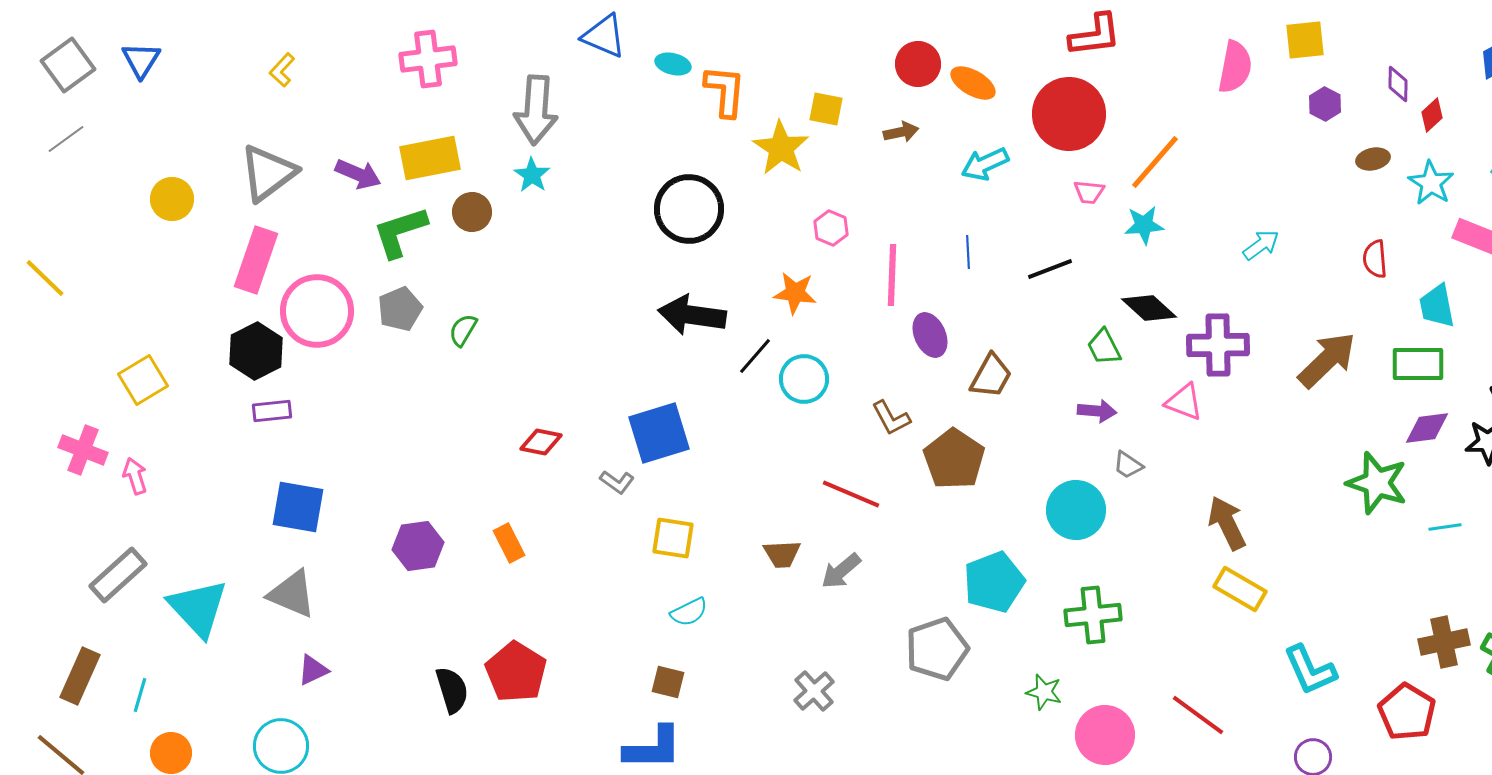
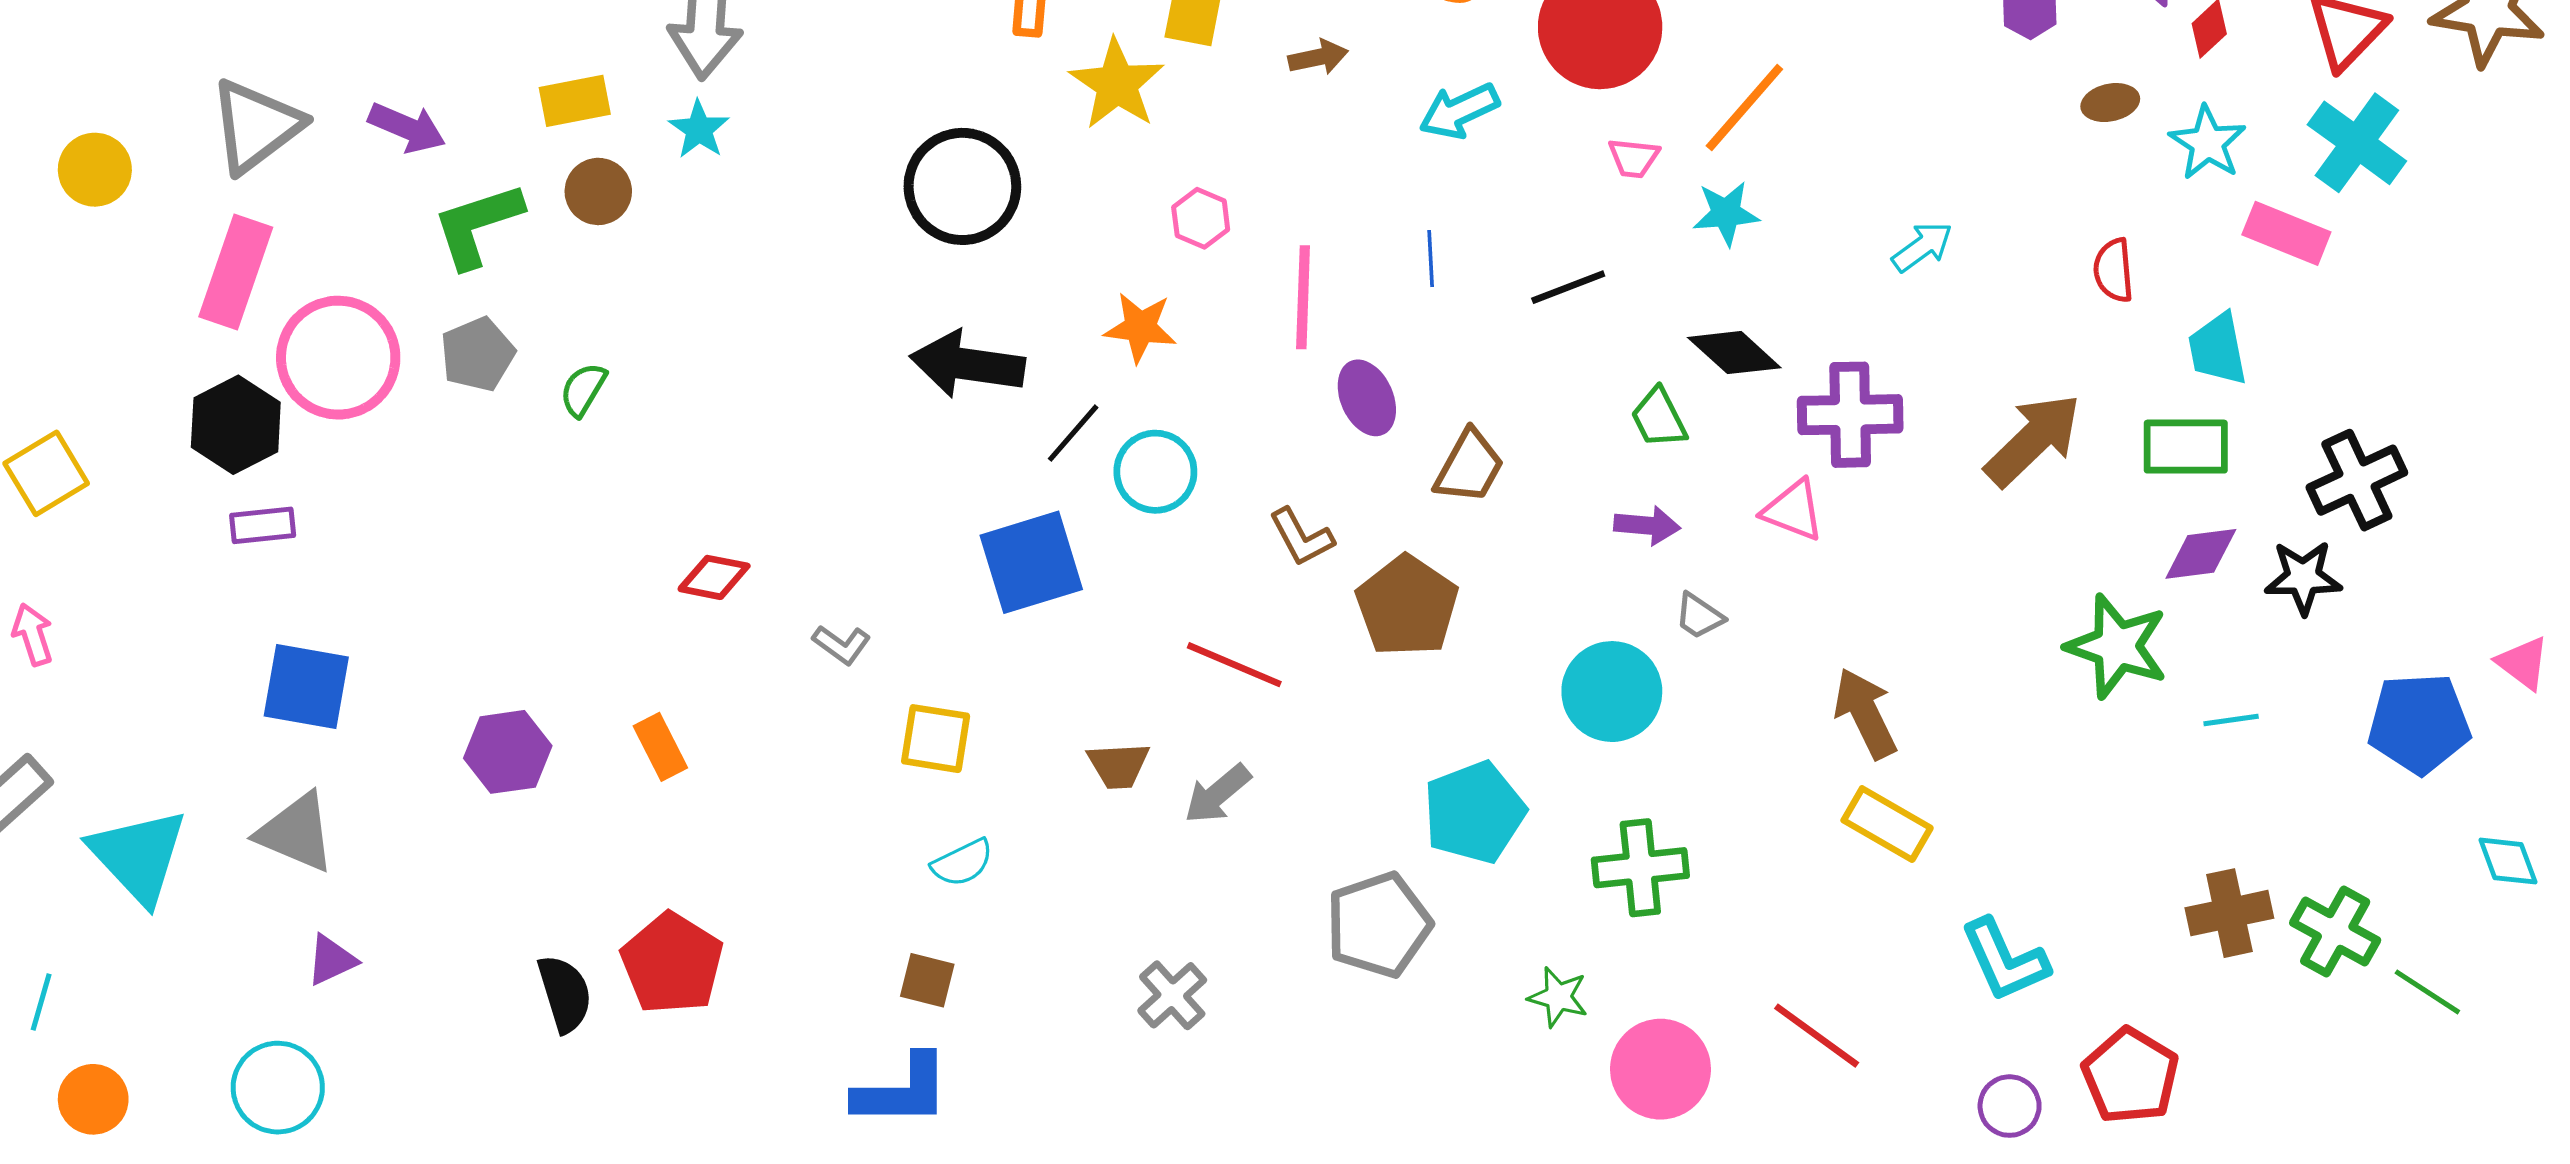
yellow rectangle: (430, 158) -> (575, 101), moved, size x0.7
blue square: (659, 433) -> (1031, 562), moved
red pentagon: (1407, 712) -> (2130, 1076), moved

